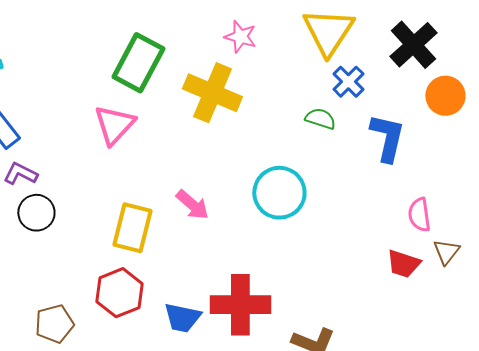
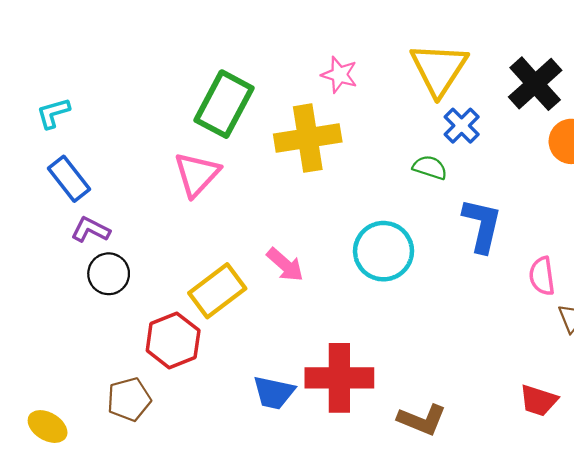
yellow cross: (212, 93) -> (308, 138), turned -32
blue L-shape: (387, 138) -> (482, 225), moved
yellow rectangle: (132, 228) -> (217, 291), turned 39
red trapezoid: (403, 264) -> (538, 400), moved
red hexagon: (119, 293) -> (173, 341), moved

